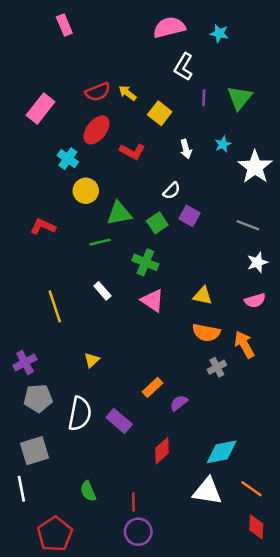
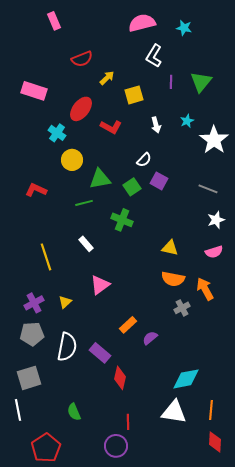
red semicircle: (98, 92) -> (82, 59), moved
yellow arrow: (127, 93) -> (107, 78), turned 98
pink rectangle: (40, 108) -> (34, 91), turned 70
yellow square: (160, 113) -> (134, 95), turned 36
pink triangle: (153, 300) -> (100, 285), moved, turned 50
yellow triangle: (92, 360) -> (65, 302), moved
purple cross: (25, 362) -> (34, 303), moved
red diamond: (162, 451) -> (120, 378), moved, turned -35
orange line: (251, 489) -> (211, 410), turned 60
red line: (133, 502) -> (128, 422), moved

